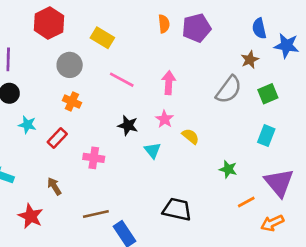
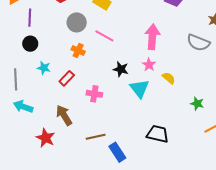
pink line: (122, 80) -> (104, 36), moved
pink arrow: (169, 83) -> (152, 37), size x1.4
gray semicircle: (229, 90) -> (198, 43), turned 75
cyan triangle: (153, 150) -> (139, 89), size x1.5
brown arrow: (54, 186) -> (64, 115), size x1.5

